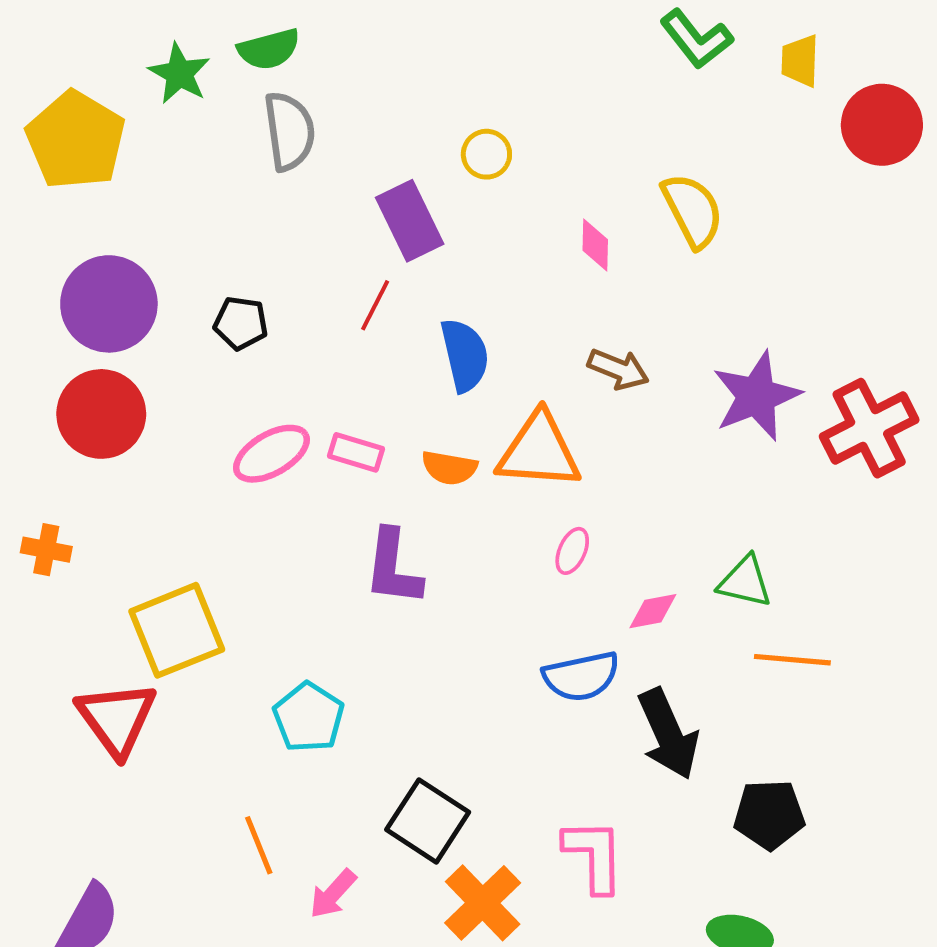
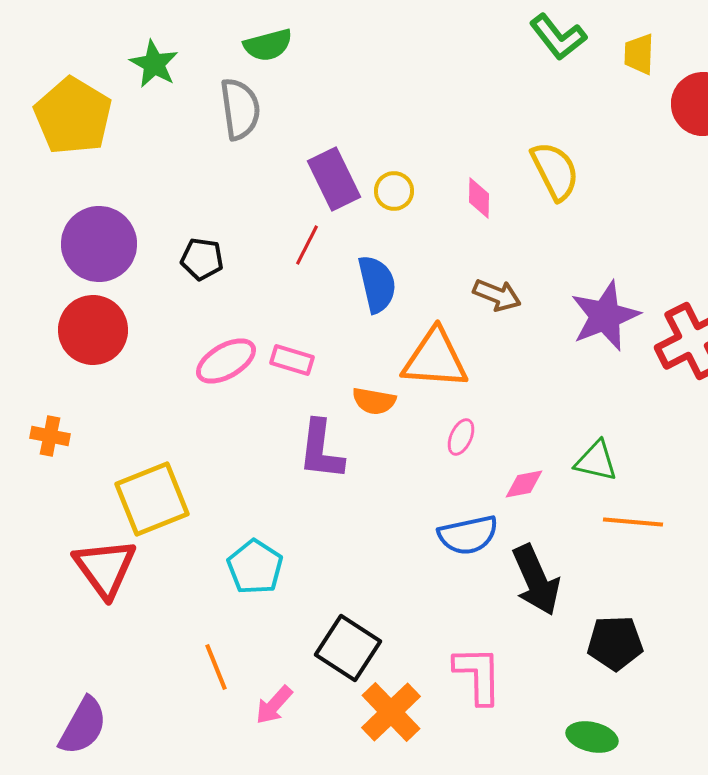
green semicircle: (269, 49) -> (268, 45), moved
yellow circle: (486, 154) -> (394, 191), moved
orange semicircle: (449, 468) -> (374, 401), moved

